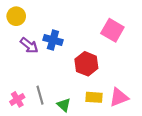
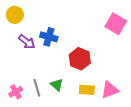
pink square: (112, 30) -> (116, 24), moved
green triangle: (64, 105) -> (57, 85), moved

